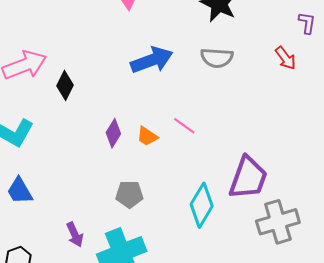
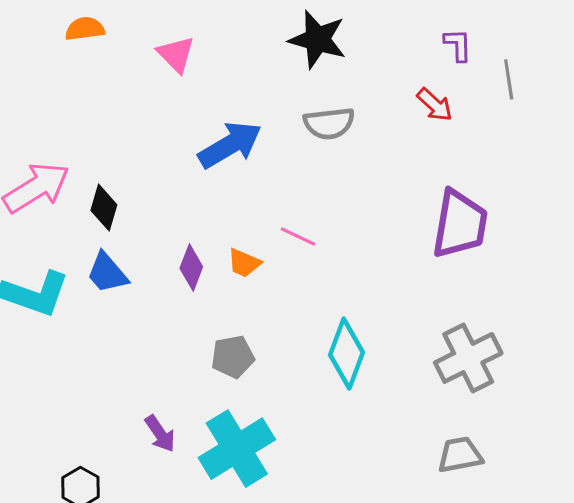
purple trapezoid: (248, 178) -> (460, 224), moved
blue trapezoid: (20, 191) -> (107, 273), moved

